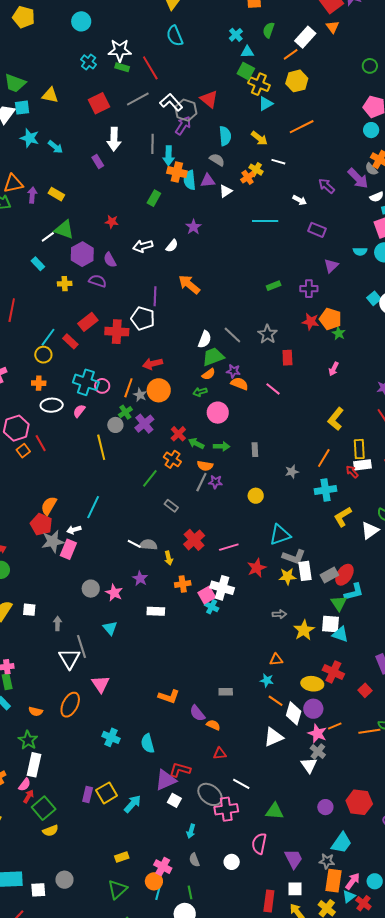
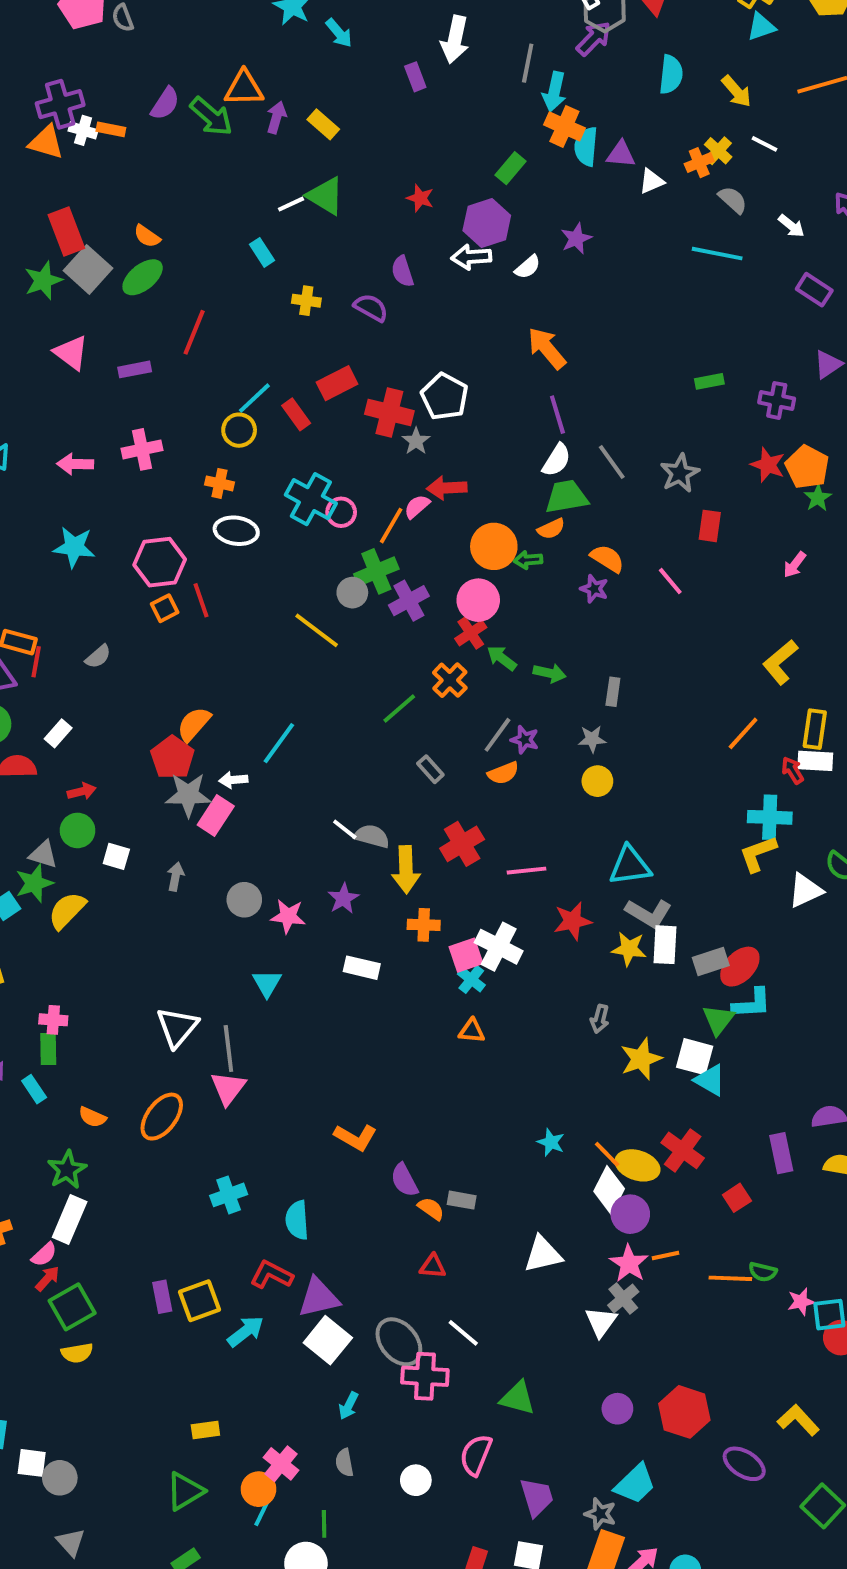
gray semicircle: (217, 160) -> (733, 200), moved
purple hexagon: (82, 254) -> (487, 223), moved
purple line: (155, 296) -> (557, 415), moved, turned -30
purple star: (233, 371) -> (594, 589), moved
orange circle: (159, 390) -> (494, 546), moved
gray star: (140, 395) -> (416, 441), moved
pink semicircle: (79, 411) -> (417, 506), moved
green cross: (125, 412) -> (376, 571), size x1.5
pink circle: (218, 413) -> (478, 600), moved
yellow line: (101, 447) -> (317, 630), turned -50
orange semicircle: (205, 466) -> (503, 773), moved, turned -42
gray star: (292, 472) -> (592, 739), moved
cyan cross: (325, 490) -> (770, 817), moved
yellow arrow: (168, 558) -> (406, 870), size x1.6
pink star: (114, 593) -> (288, 916), turned -30
white square: (29, 610) -> (116, 856), moved
gray arrow: (279, 614) -> (600, 1019), turned 96
gray arrow: (57, 623) -> (176, 877), moved
gray line: (81, 646) -> (228, 1048), moved
orange triangle: (276, 660) -> (472, 1031), moved
gray rectangle: (226, 692) -> (462, 1200), moved
orange line: (276, 701) -> (607, 1154), moved
white diamond: (294, 713) -> (609, 1190), moved
cyan cross: (111, 737) -> (229, 1195), turned 36
red L-shape: (180, 770) -> (272, 1275), moved
purple rectangle: (88, 794) -> (162, 1297), turned -35
white square: (174, 800) -> (328, 1340), size x1.6
gray circle: (64, 880) -> (60, 1478), moved

